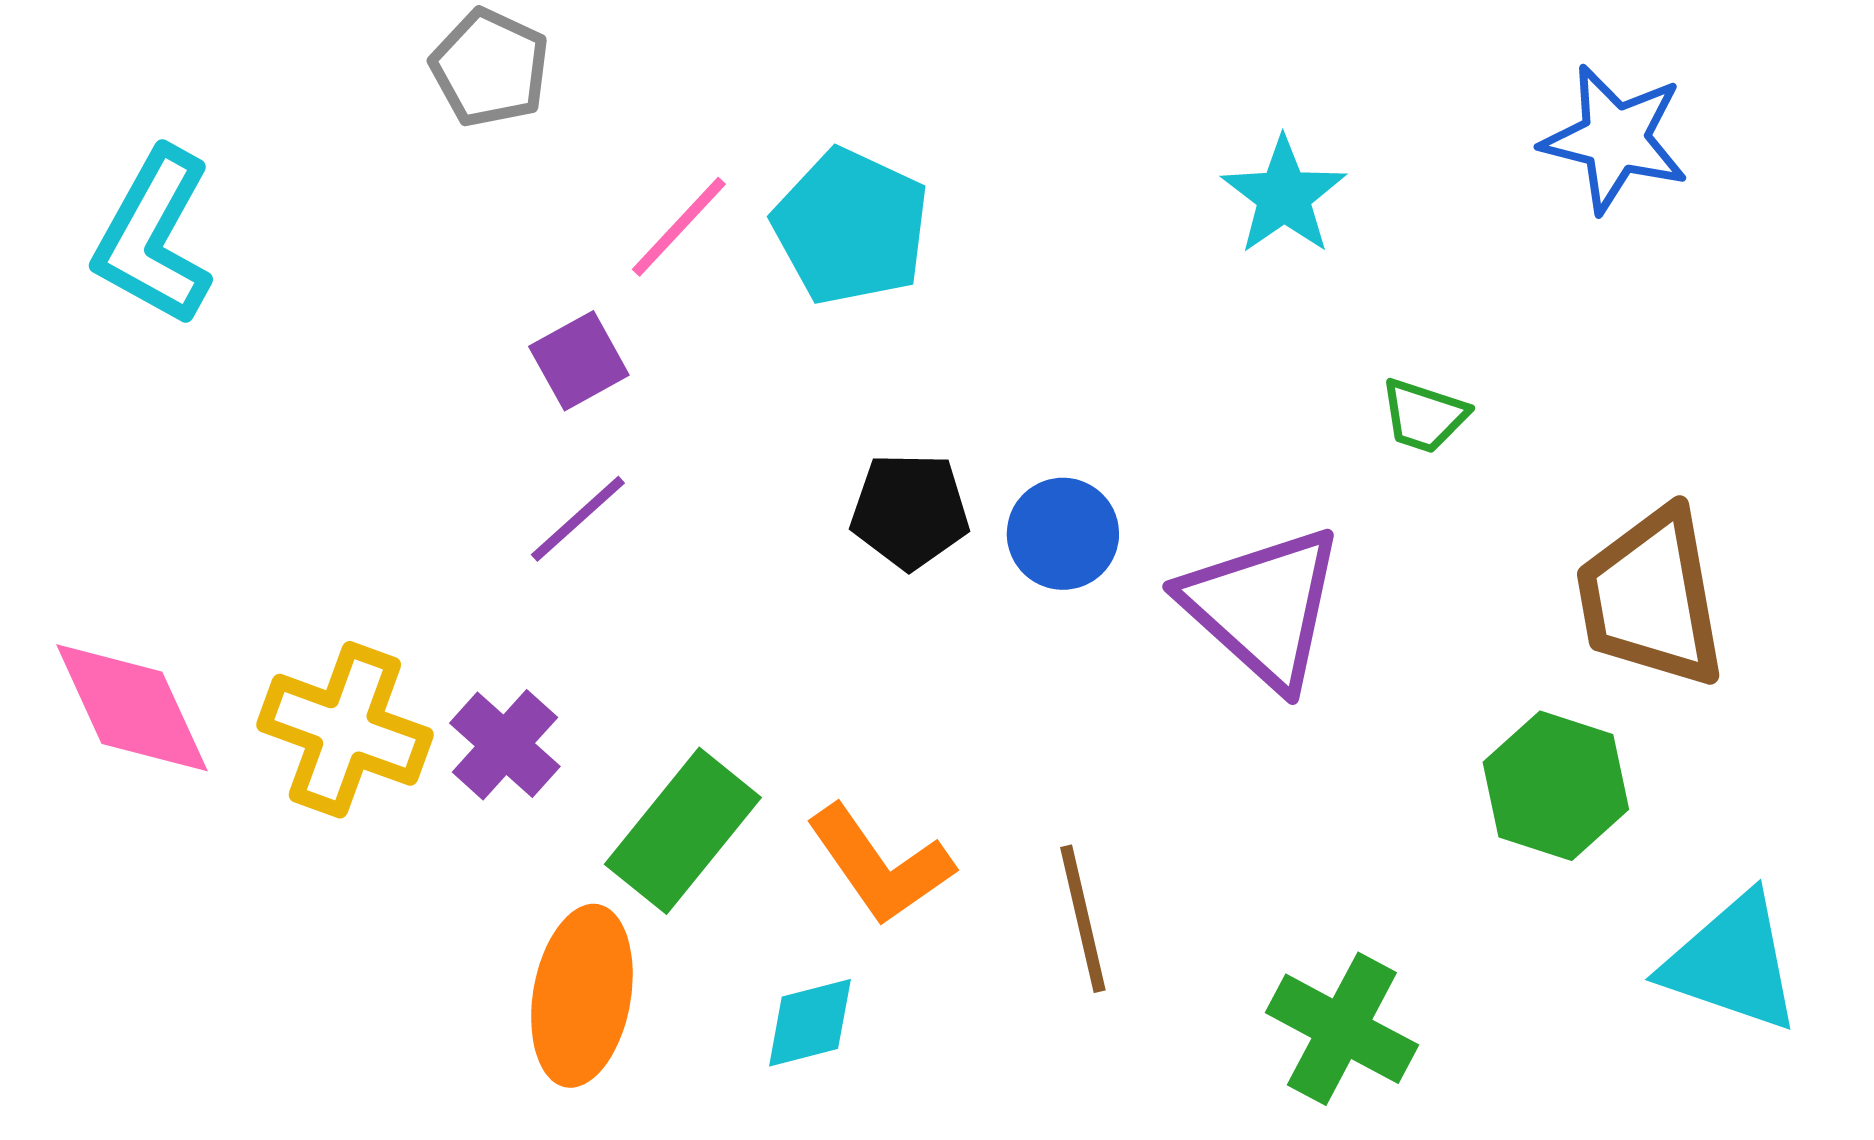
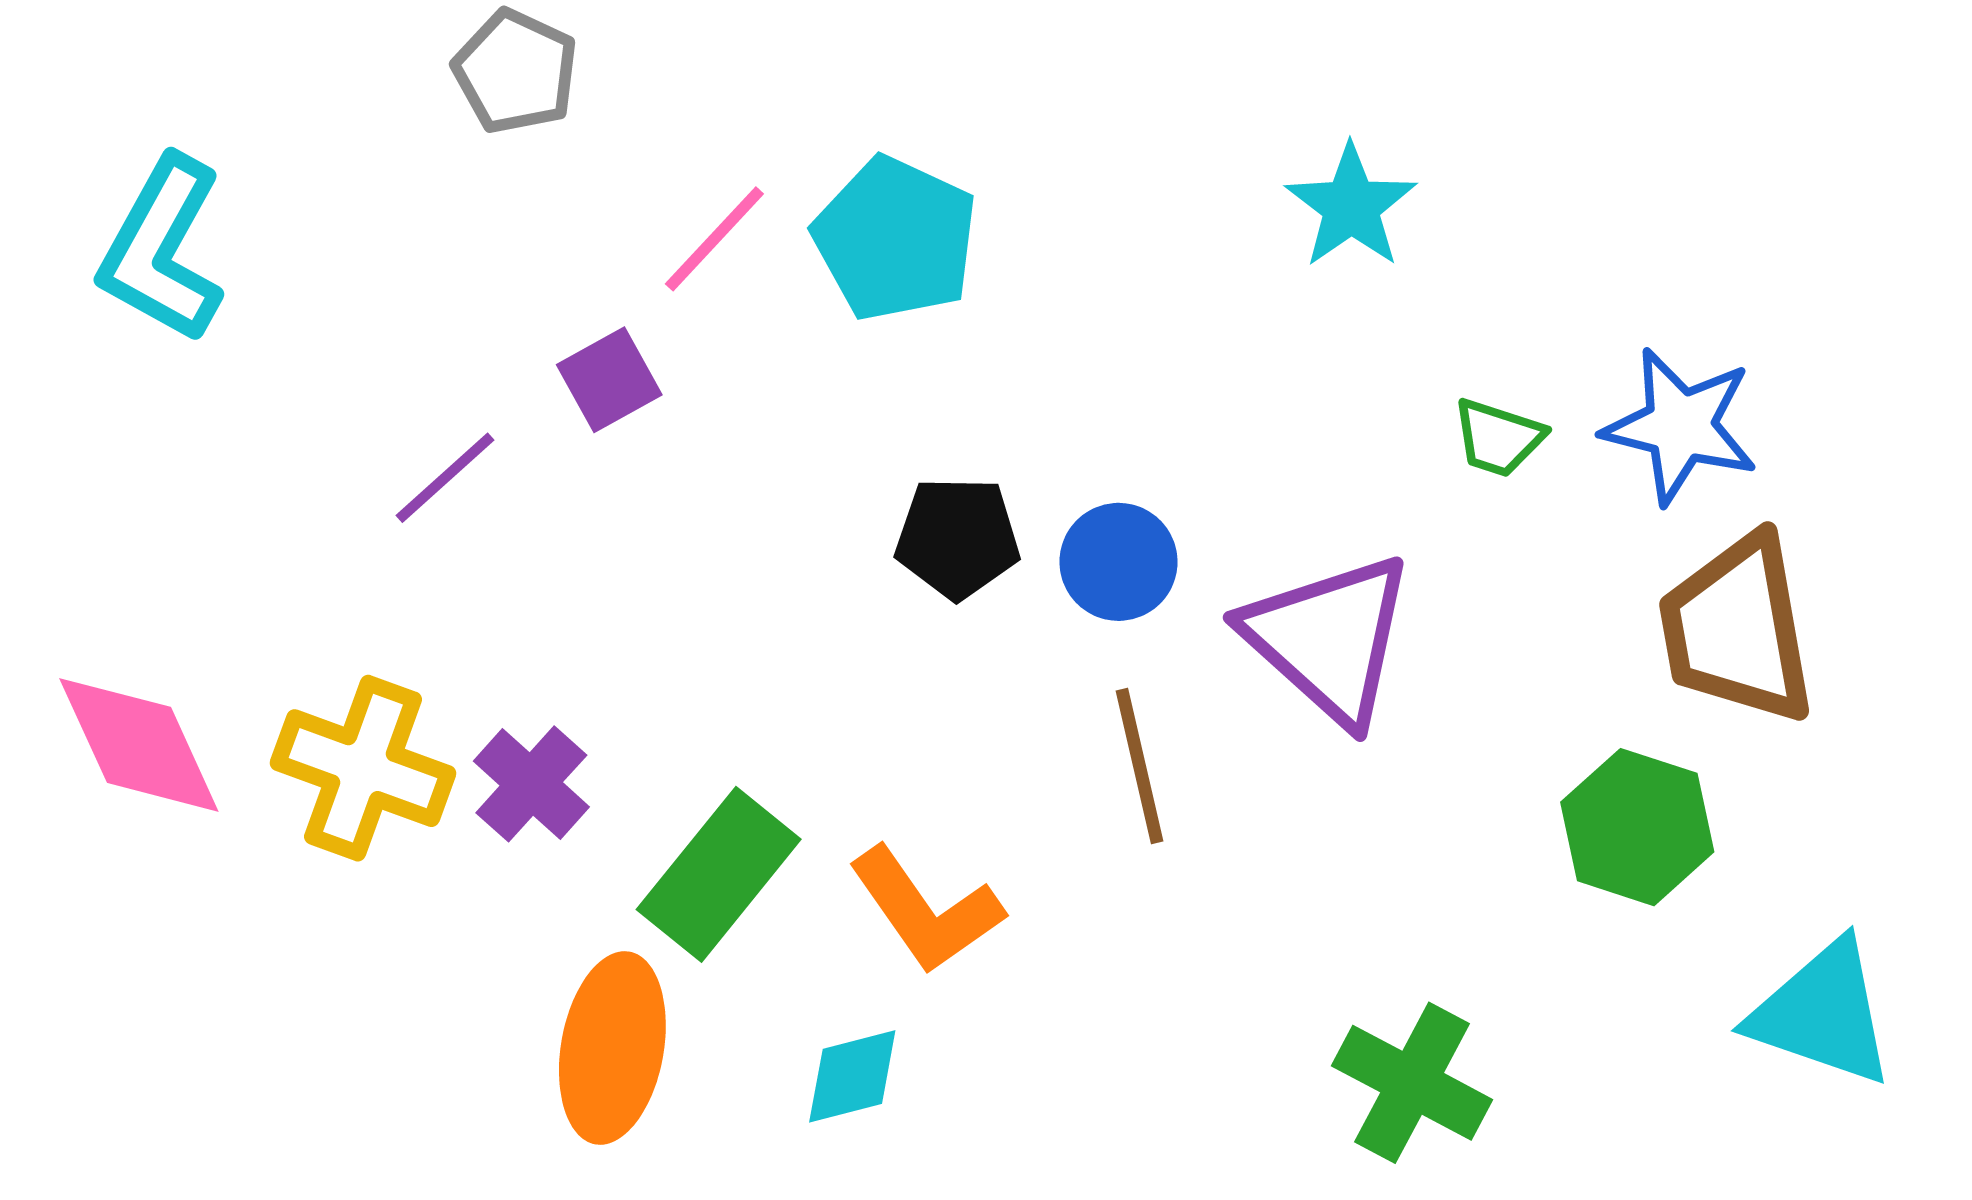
blue star: (1615, 139) -> (1680, 426), moved
purple line: (578, 519) -> (445, 478), moved
brown line: (1083, 919) -> (1140, 766), moved

